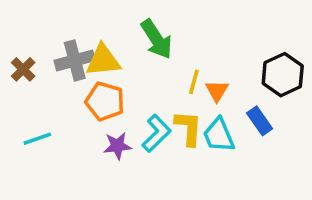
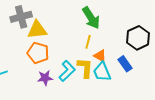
green arrow: (156, 39) -> (91, 18), moved
gray cross: (75, 60) -> (21, 17), moved
orange triangle: (217, 91) -> (100, 56), moved, turned -32

